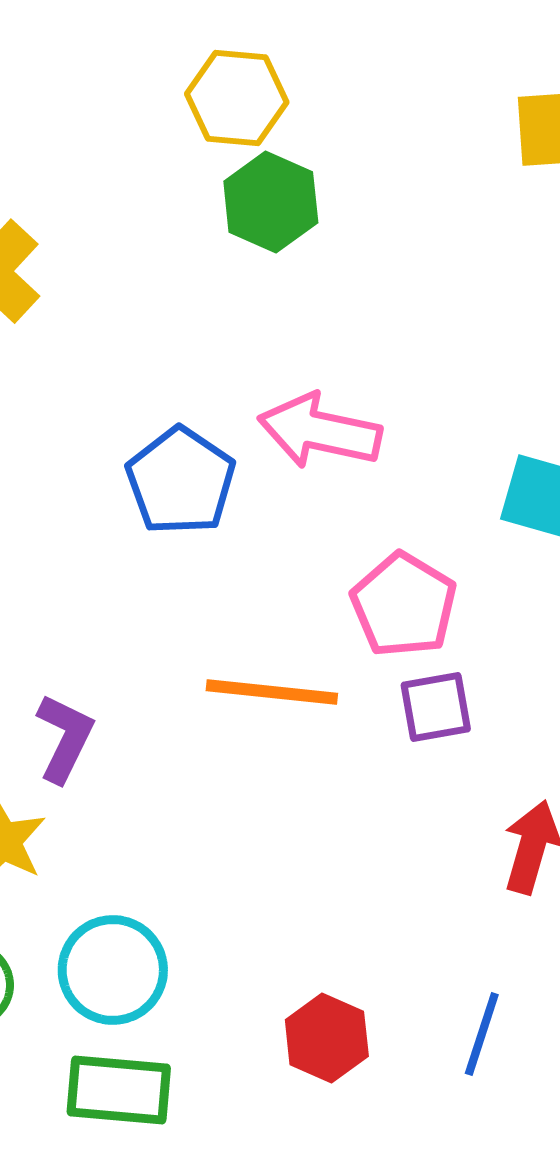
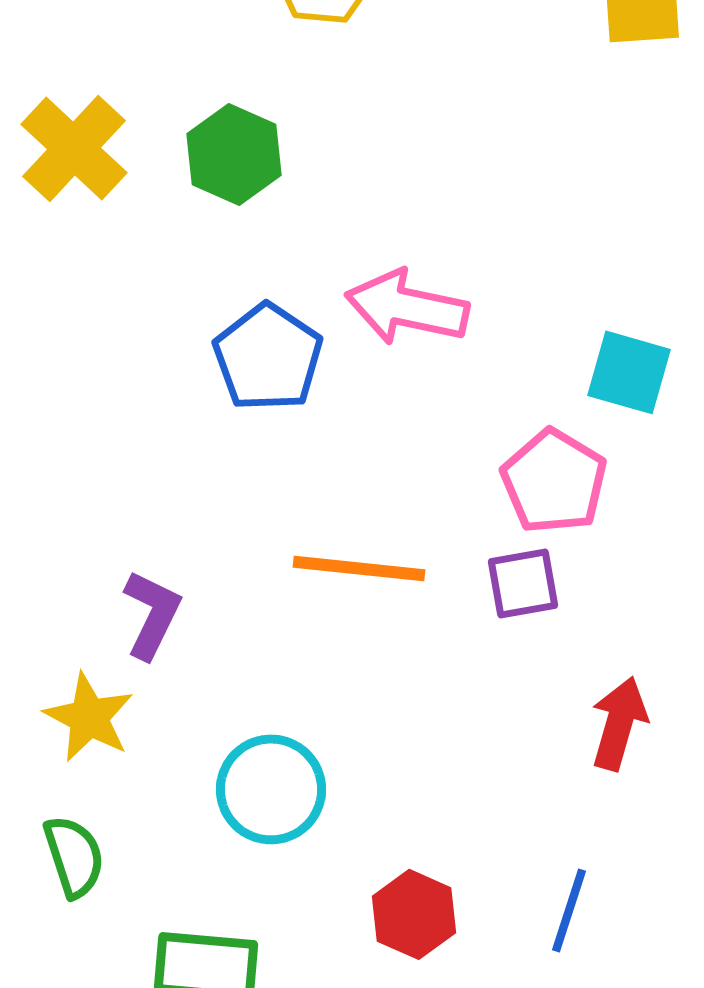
green hexagon: (271, 202) -> (234, 154), moved
pink pentagon: (404, 605) -> (554, 481), moved
cyan circle: (113, 970) -> (271, 789), moved

